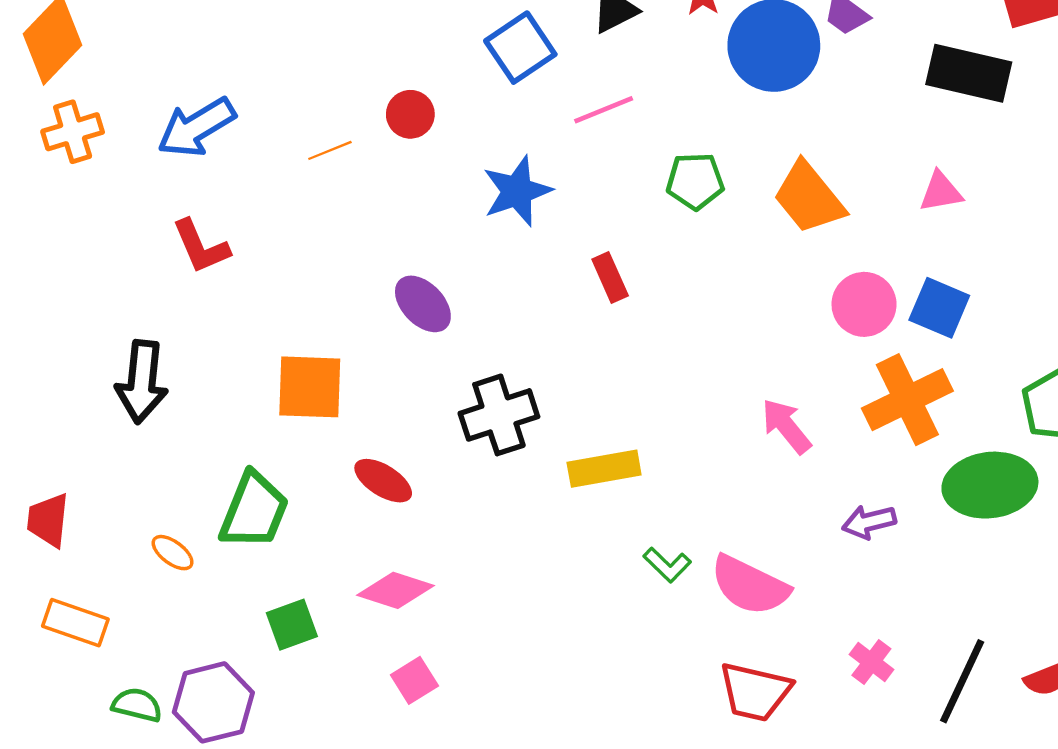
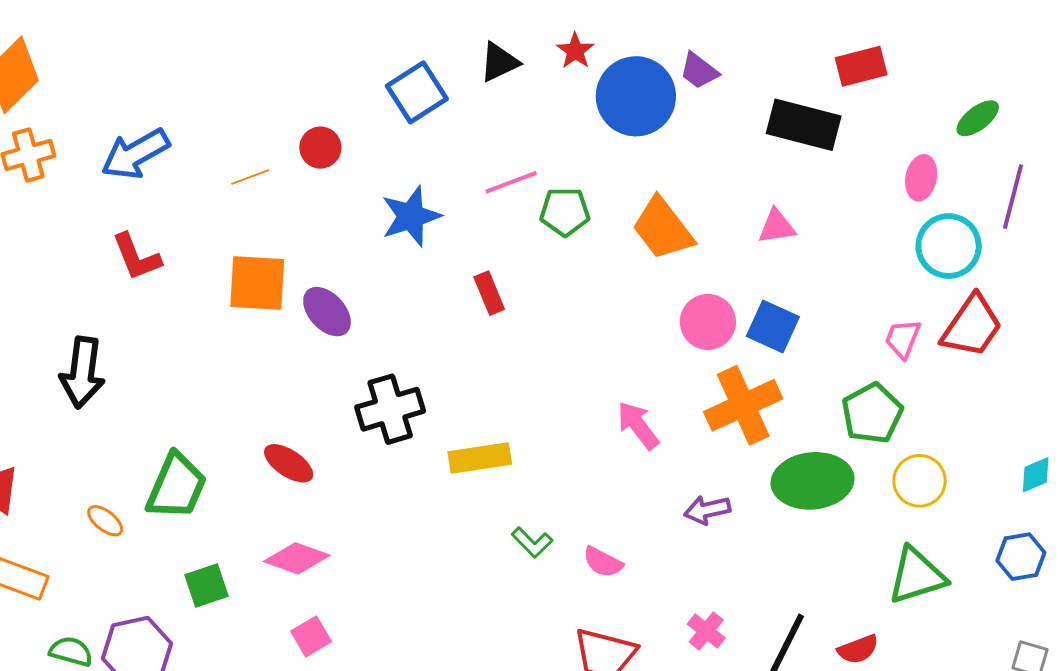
pink line: (604, 110) -> (511, 182), moved
orange square: (310, 387) -> (257, 283), moved
pink semicircle: (750, 585) -> (603, 562), size x0.6

